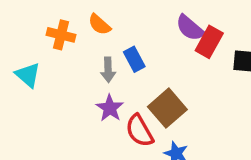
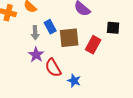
red rectangle: (209, 42) -> (93, 45), moved
brown square: (167, 108) -> (69, 38), moved, turned 35

